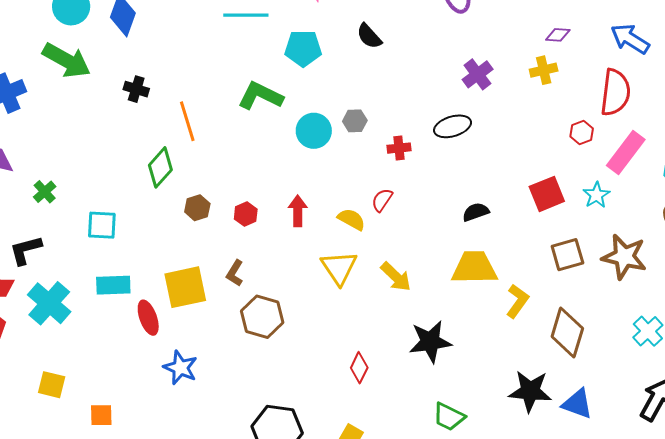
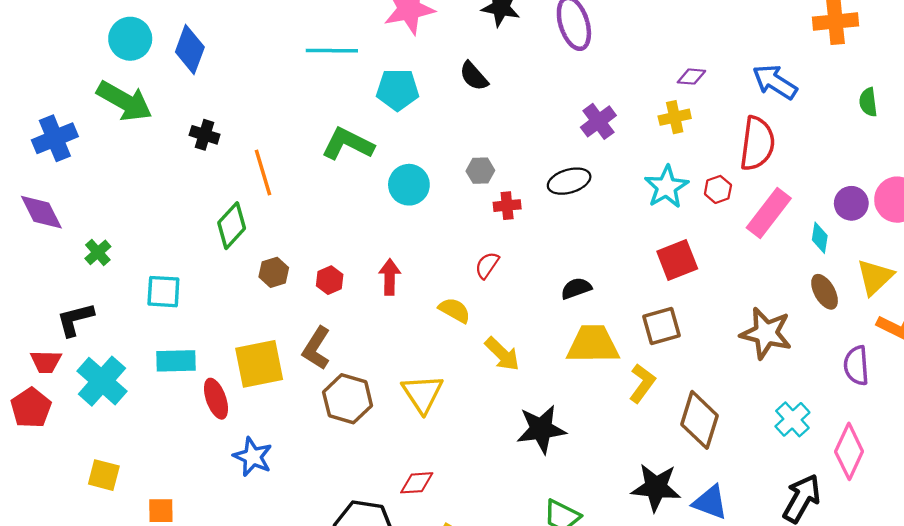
gray hexagon: (355, 121) -> (480, 171), moved
cyan star: (596, 195) -> (666, 187), moved, size x1.4
black semicircle: (476, 212) -> (576, 288), moved
yellow semicircle: (351, 219) -> (455, 310), moved
brown square: (567, 255) -> (661, 326), moved
yellow triangle: (339, 268) -> (422, 394), moved
brown L-shape: (235, 273) -> (316, 348), size x1.4
red diamond: (359, 368) -> (417, 483), moved, turned 60

